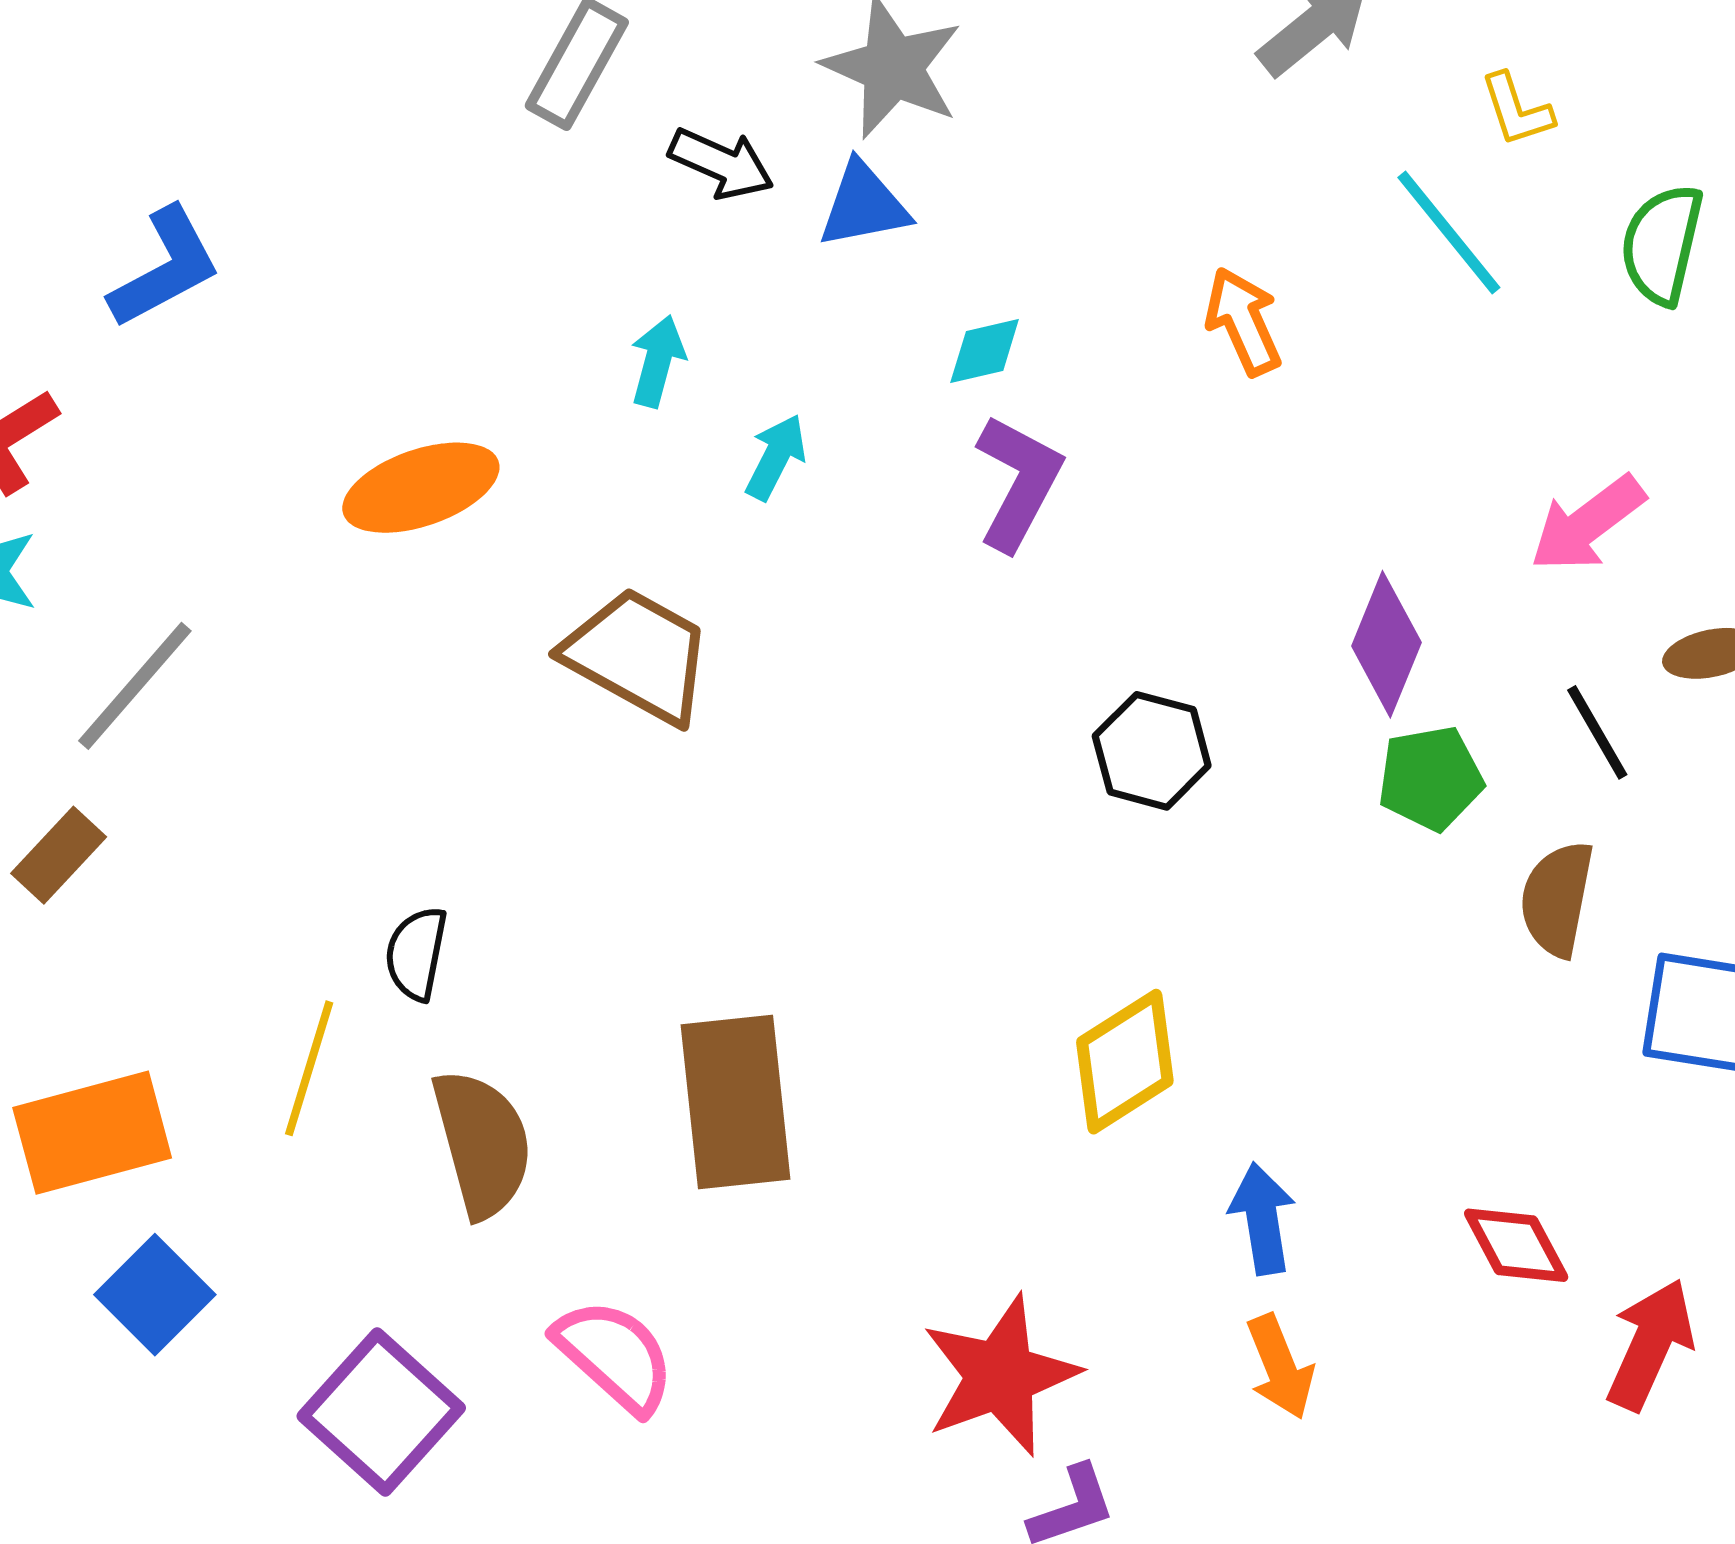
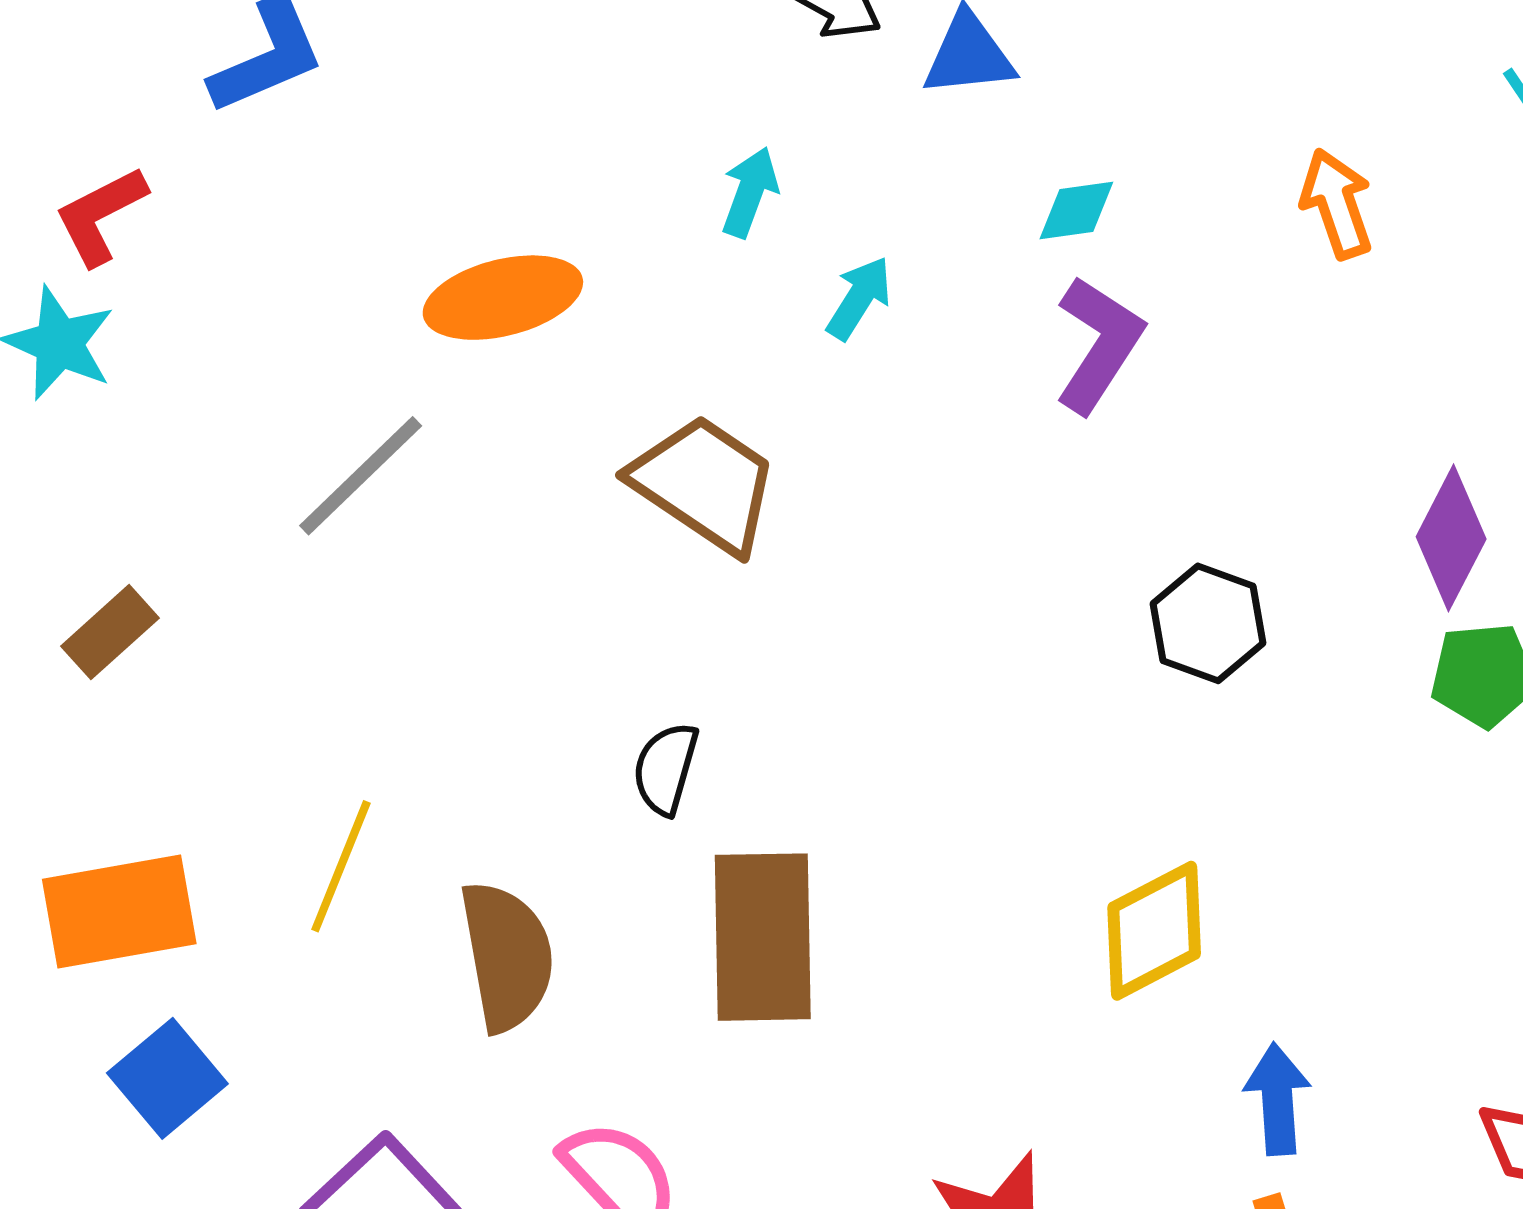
gray line: (135, 686) -> (361, 476), moved
black semicircle: (416, 954) -> (666, 769), moved

